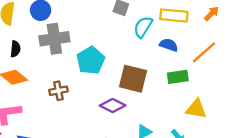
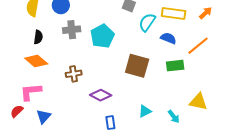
gray cross: (54, 39) -> (72, 30), size x0.7
cyan pentagon: (91, 60) -> (102, 36), moved
purple diamond: (113, 106) -> (101, 95), moved
yellow triangle: (196, 109) -> (198, 102), moved

